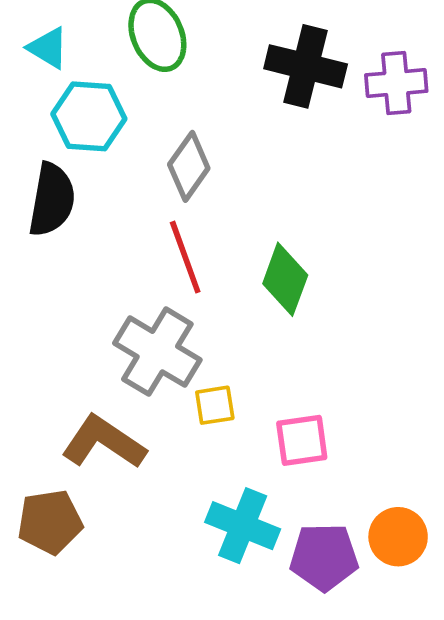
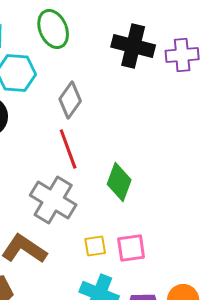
green diamond: (285, 279) -> (119, 182), moved
yellow square: (215, 405) -> (95, 246), moved

